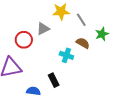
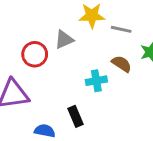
gray line: (81, 20) -> (121, 29), turned -48
cyan cross: (66, 55) -> (96, 81), turned -32

